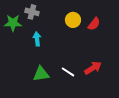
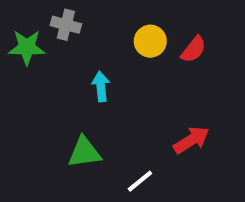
cyan arrow: (37, 39) -> (101, 86), moved
white line: (68, 72) -> (140, 181), moved, turned -72

